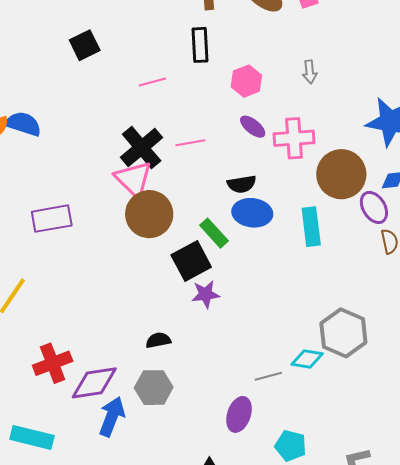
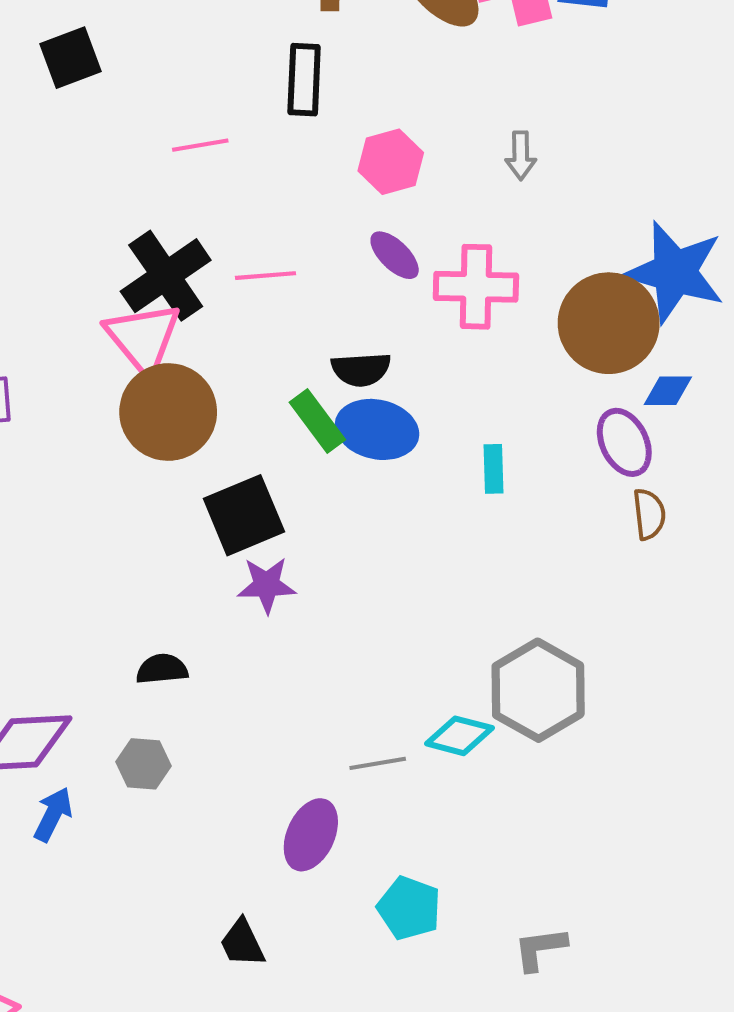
brown circle: (341, 174) -> (609, 323), moved
cyan rectangle: (311, 227) -> (494, 469), size x0.6
green rectangle: (214, 233) -> (317, 421), moved
gray hexagon: (154, 388) -> (143, 764), size x0.7
blue arrow: (112, 417) -> (53, 814), size x0.7

